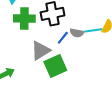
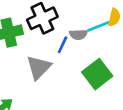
green square: (55, 66) -> (97, 74), moved

